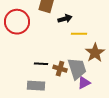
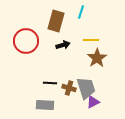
black arrow: (65, 19) -> (63, 45), moved
yellow line: (79, 34) -> (91, 40), moved
brown star: (95, 53) -> (97, 58), moved

